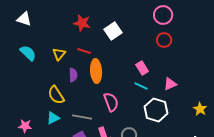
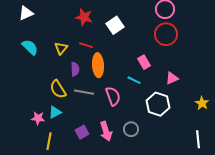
white triangle: (24, 19) -> (26, 13), turned -42
red circle: (164, 40) -> (166, 34), size x1.5
cyan line: (141, 86) -> (134, 80), moved
gray line: (82, 117) -> (84, 92), moved
pink star: (25, 126) -> (38, 118), moved

